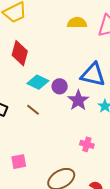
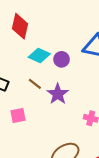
purple star: (78, 100) -> (58, 94), moved
pink square: (19, 162) -> (18, 115), moved

